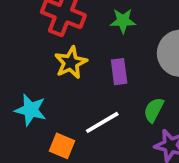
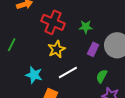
purple rectangle: (119, 72) -> (93, 49), moved, turned 32
white line: (102, 122) -> (68, 72), moved

